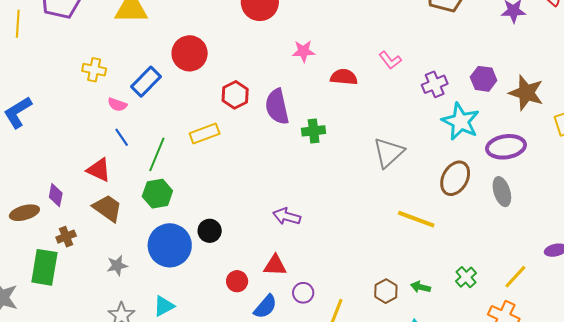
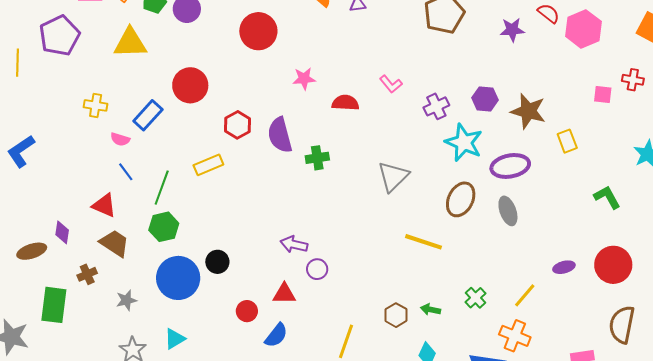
brown cross: (66, 237) -> (87, 274), moved
purple circle: (303, 293) -> (317, 269), moved

